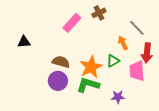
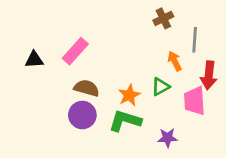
brown cross: (99, 13) -> (163, 18), moved
pink rectangle: (72, 23) -> (75, 51), moved
gray line: (137, 28) -> (195, 40), turned 48
orange star: (91, 67) -> (129, 95), size x0.7

